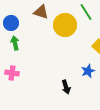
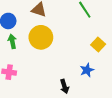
yellow circle: (65, 25) -> (41, 37), moved

